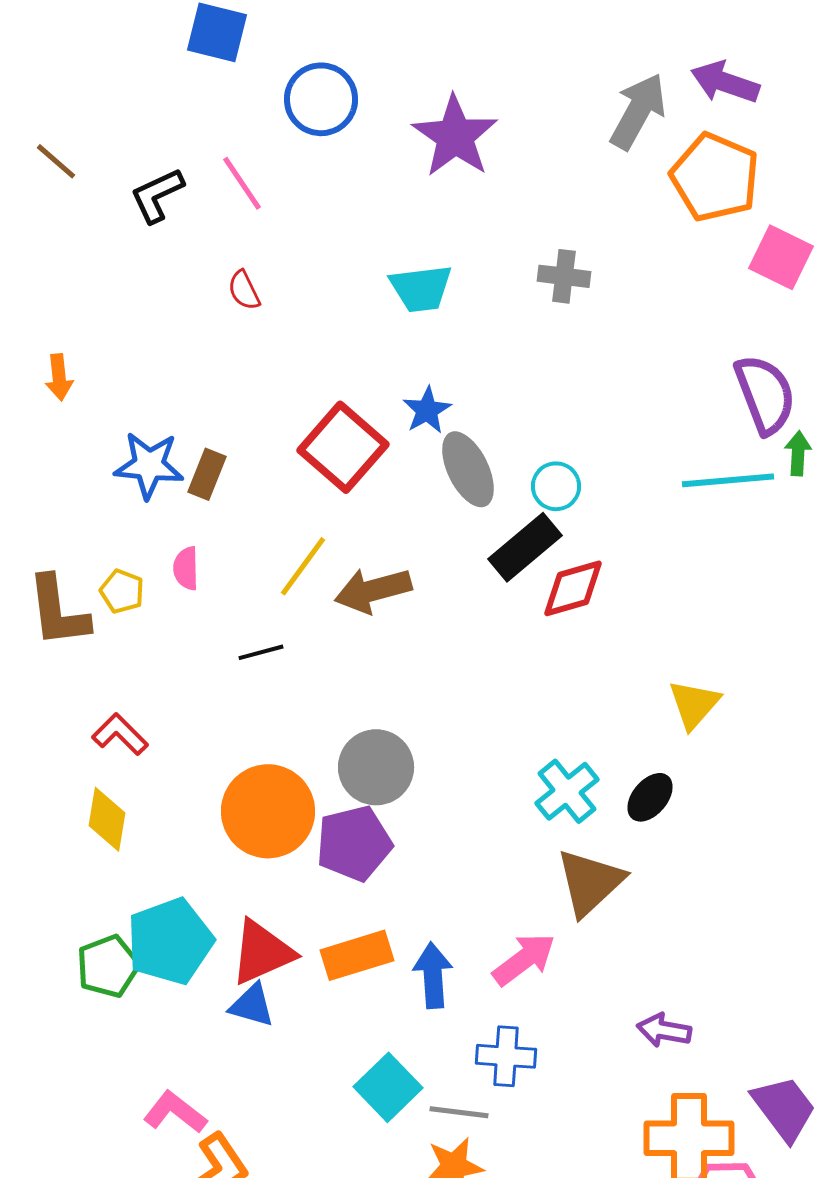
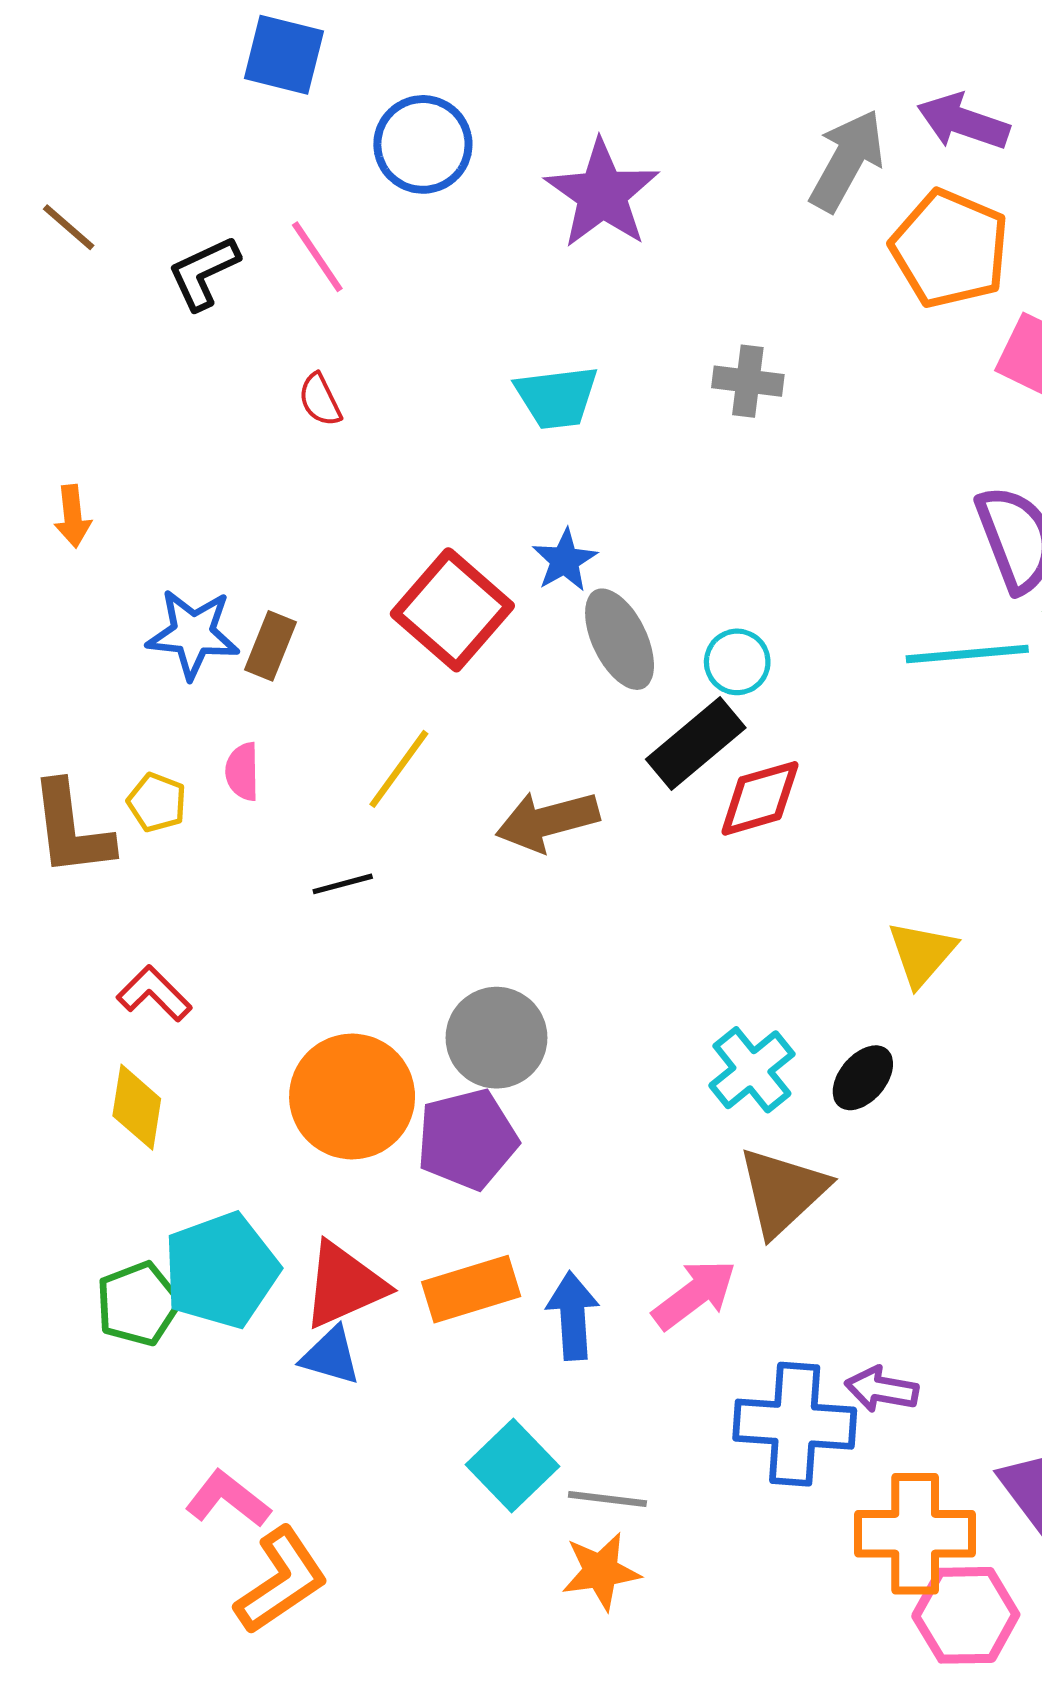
brown arrow: (373, 590) -> (547, 821), moved
blue cross: (506, 1056) -> (795, 1424), moved, size x1.5

